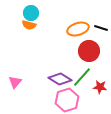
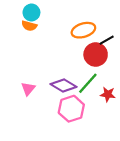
black line: (101, 28) -> (107, 40), moved, turned -48
pink triangle: (15, 82) -> (28, 89), moved

